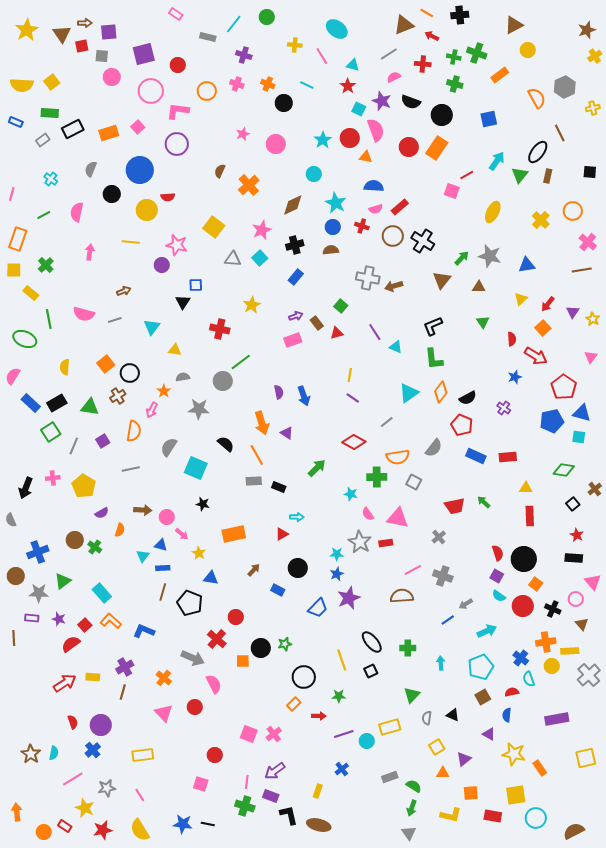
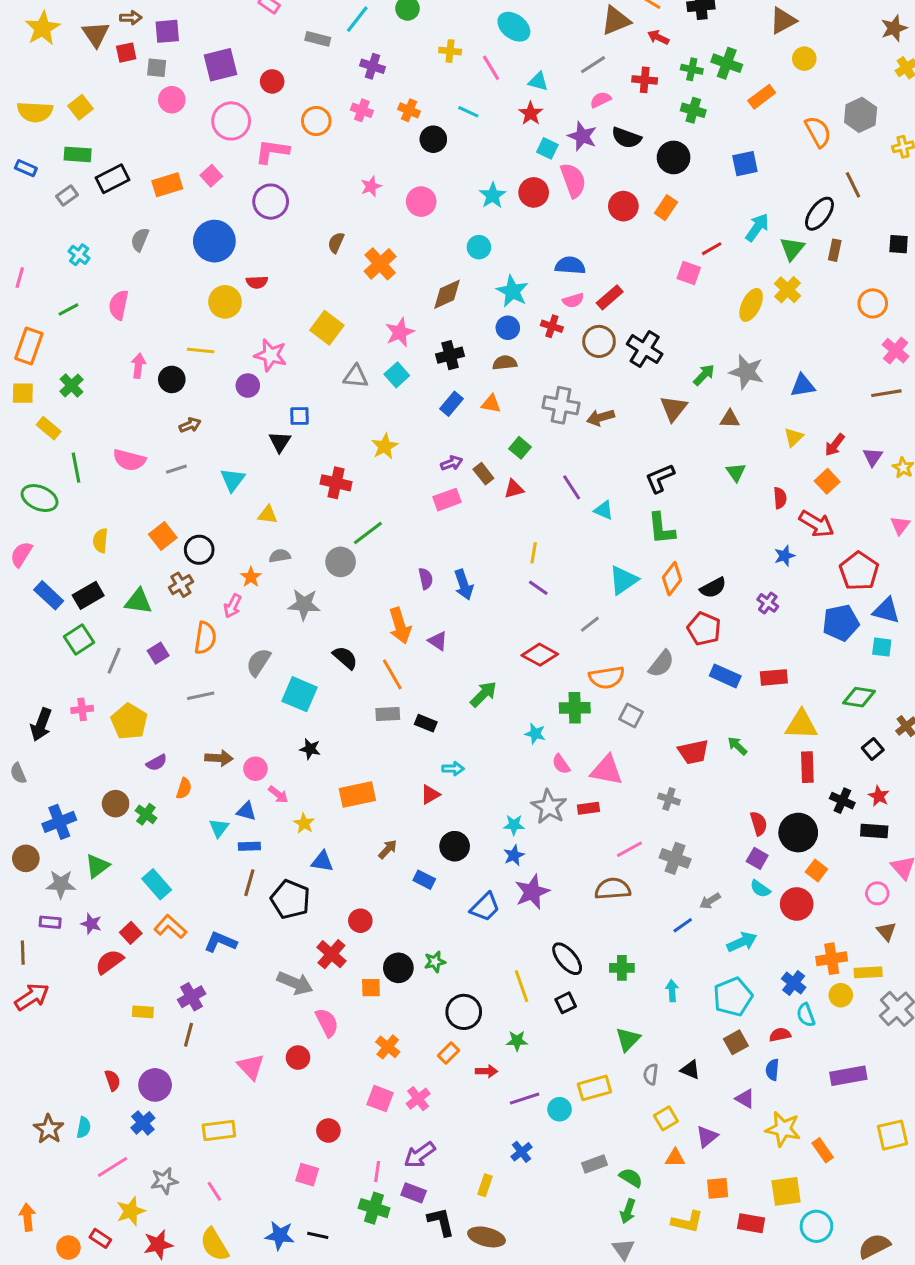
orange rectangle: (437, 148) -> (666, 208), size x0.7
orange triangle: (366, 157) -> (491, 404), moved
black circle: (112, 194) -> (172, 379), moved
yellow cross: (541, 220) -> (788, 290), moved
yellow triangle: (526, 488) -> (801, 725), size x1.6
gray cross: (439, 537) -> (669, 799), turned -32
black cross: (553, 609) -> (842, 801), moved
orange cross: (164, 678) -> (388, 1047), moved
red arrow: (65, 683) -> (32, 997), moved
yellow star: (85, 808) -> (131, 1211), turned 30

